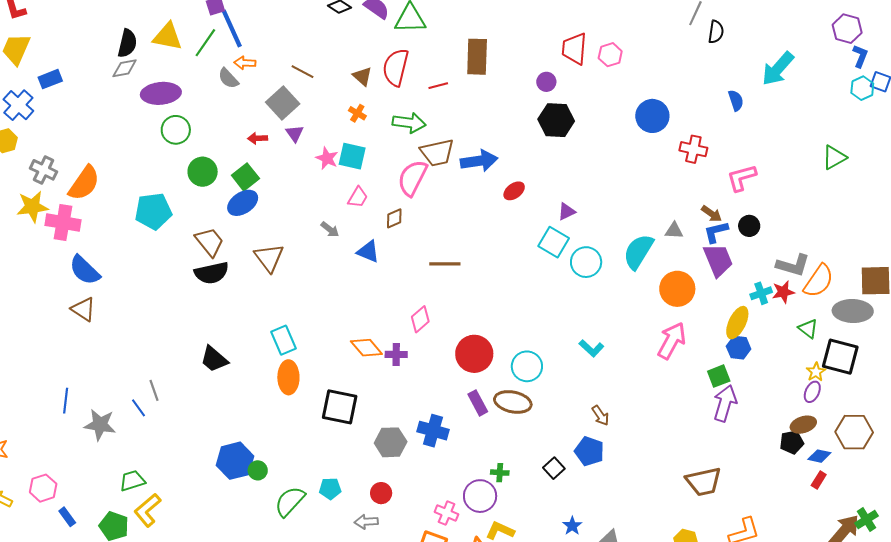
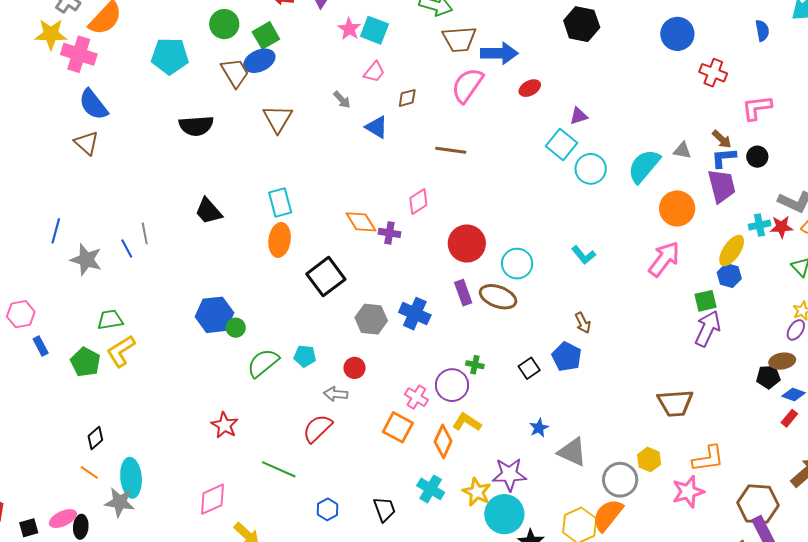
pink semicircle: (412, 178) -> (467, 85), moved
brown trapezoid: (209, 242) -> (235, 73), moved
black semicircle: (212, 273) -> (196, 126), moved
black square: (340, 407) -> (326, 277), turned 33

